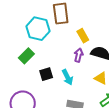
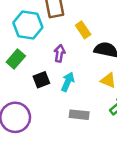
purple arrow: (79, 55) -> (60, 53), moved
cyan arrow: (67, 77) -> (68, 82), turned -126

